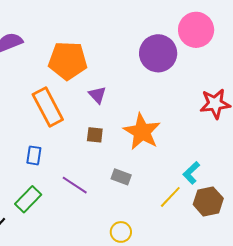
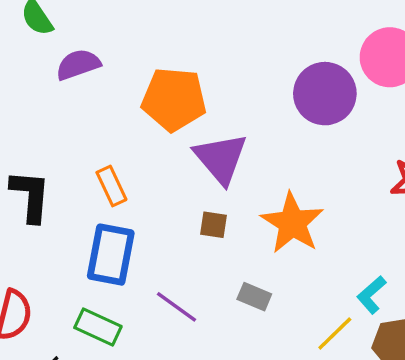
purple triangle: (97, 95) -> (221, 158), size x1.8
orange rectangle: (48, 107) -> (111, 186), moved, size x0.6
blue rectangle: (34, 155) -> (111, 255), size x1.8
green rectangle: (28, 199) -> (98, 327), turned 68

